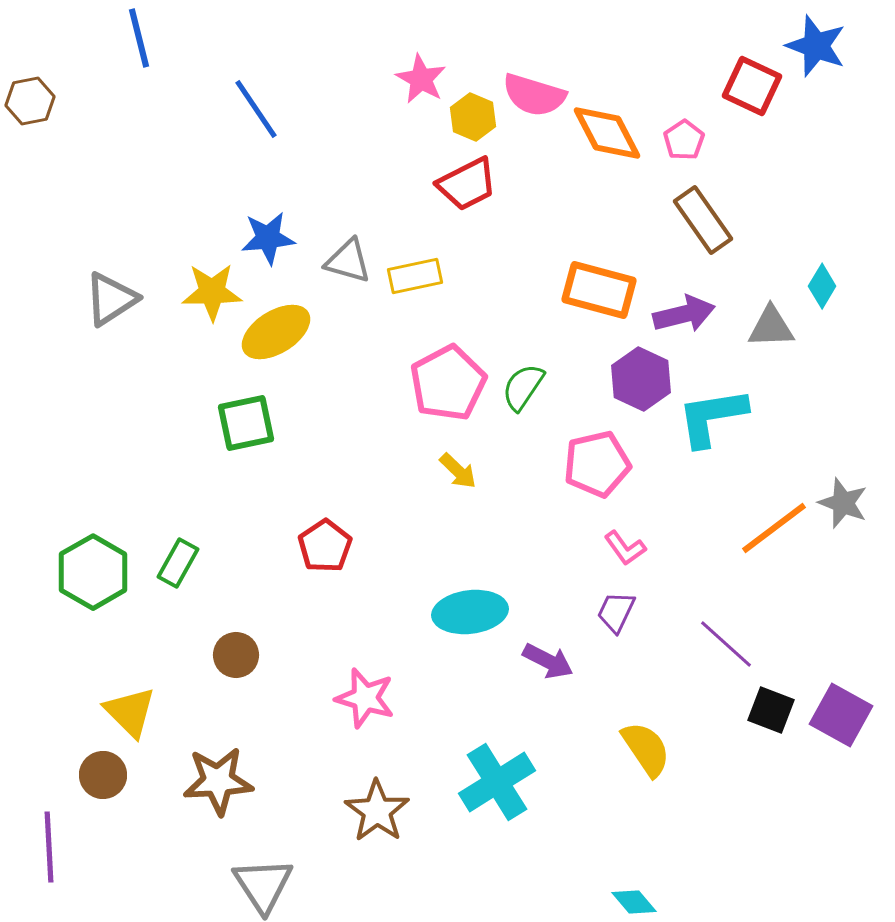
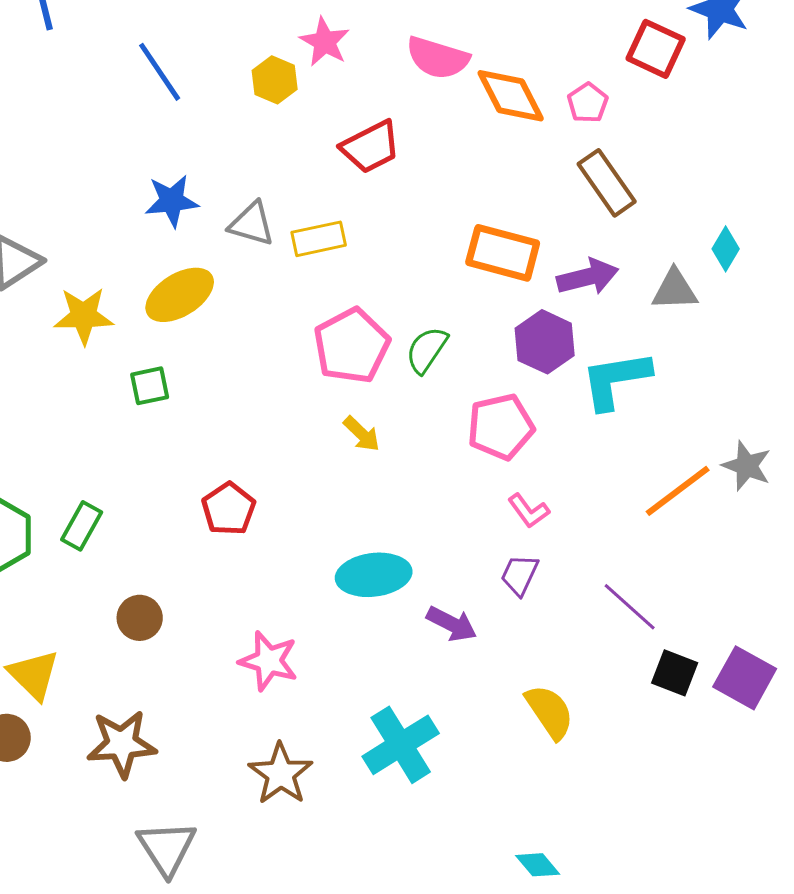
yellow hexagon: (473, 117) -> (275, 80), moved
yellow star: (212, 292) -> (84, 316), moved
green square: (246, 423) -> (150, 386), size x0.7

